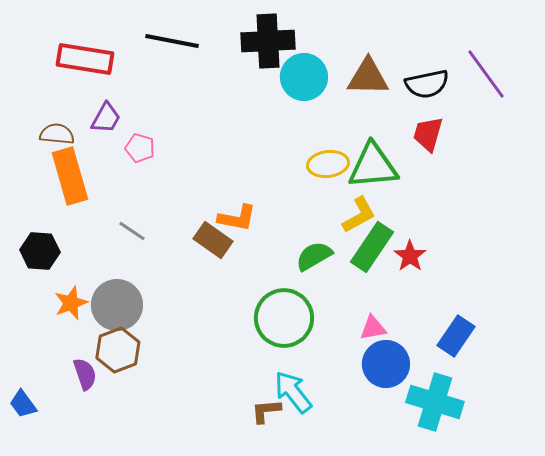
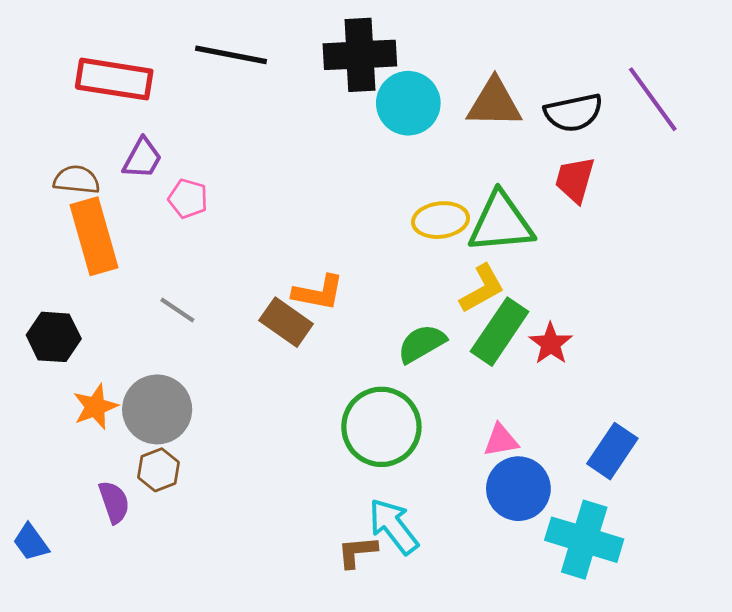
brown hexagon: (118, 350) -> (158, 470), size x0.7

